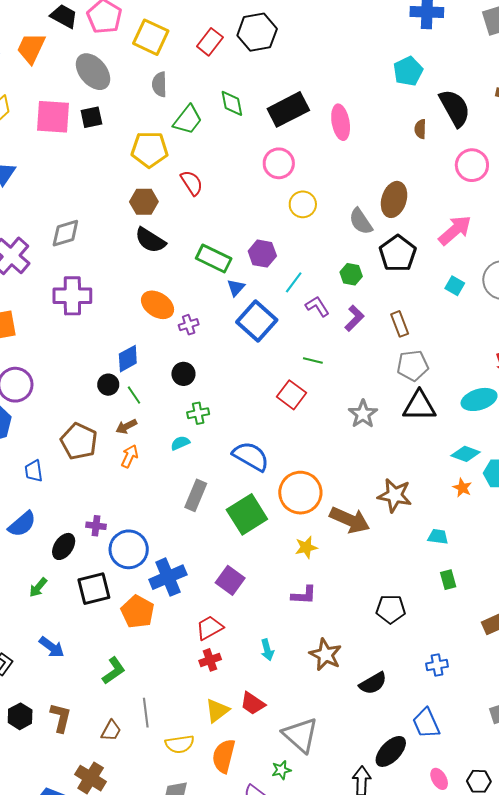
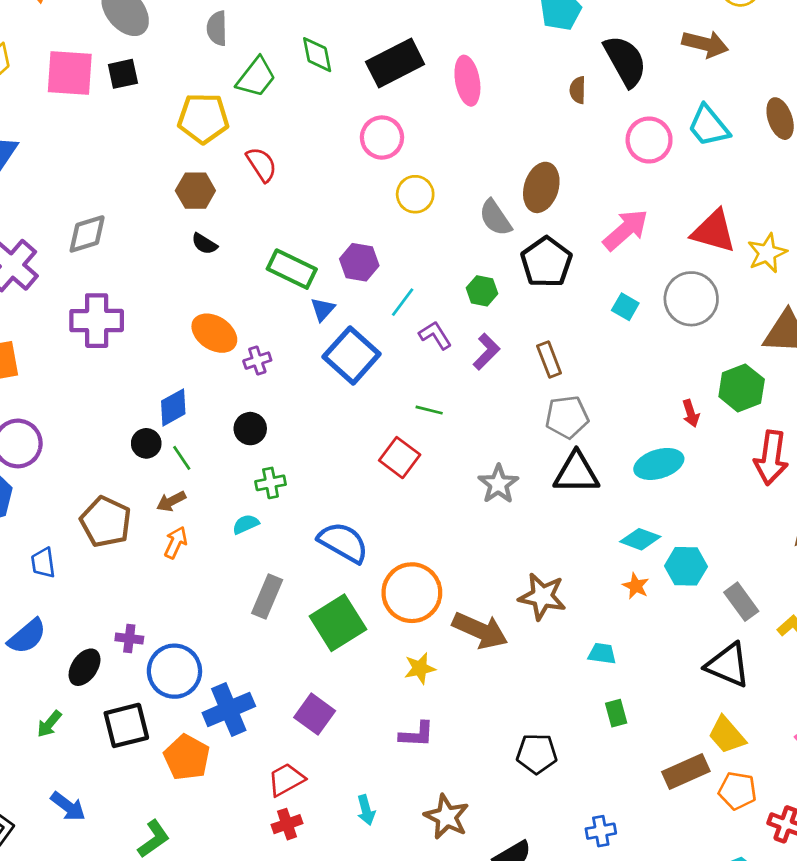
black semicircle: (150, 240) -> (204, 244), size x0.6

